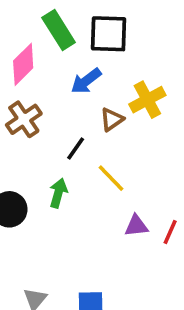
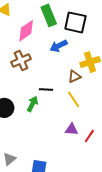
brown triangle: (112, 119) -> (74, 76), moved
black line: (76, 148) -> (46, 89), moved, turned 48
yellow line: (111, 178) -> (74, 99), moved

